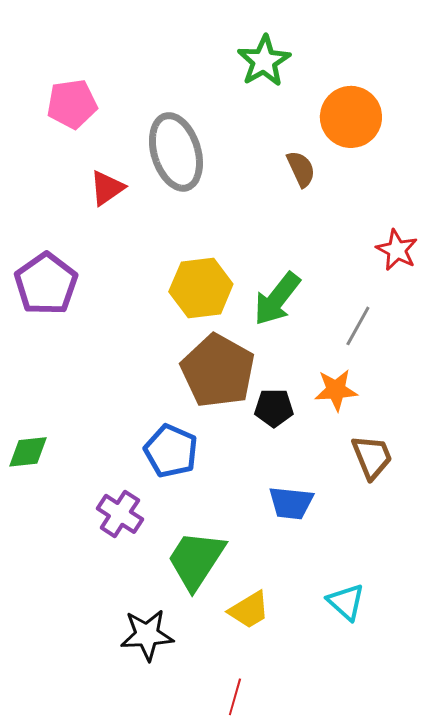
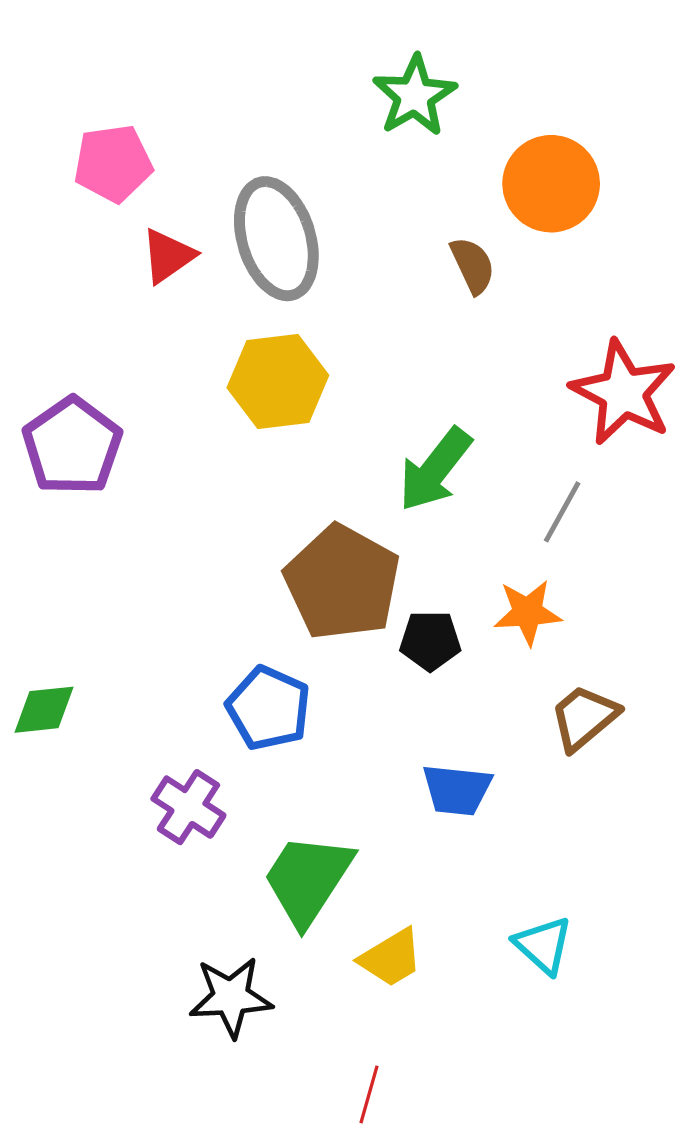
red triangle: (107, 188) -> (168, 256), moved
red star: (397, 250) -> (623, 393), size x1.6
yellow hexagon: (201, 288) -> (278, 382), moved
brown trapezoid: (372, 457) -> (584, 718), turned -108

